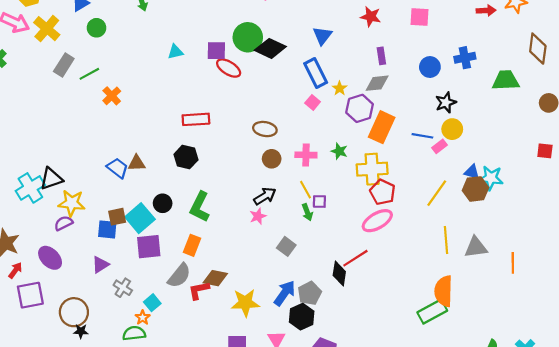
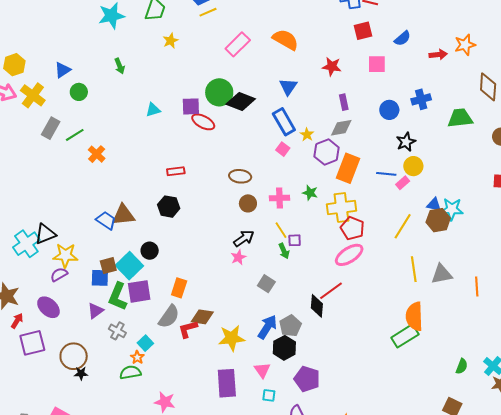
red rectangle: (196, 119) -> (176, 171), size x0.7
brown triangle: (137, 163) -> (123, 215), size x1.4
green L-shape: (200, 207) -> (118, 297), moved

